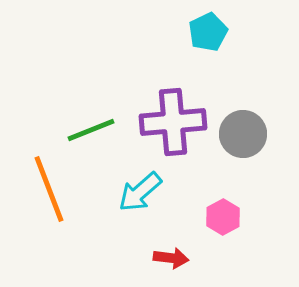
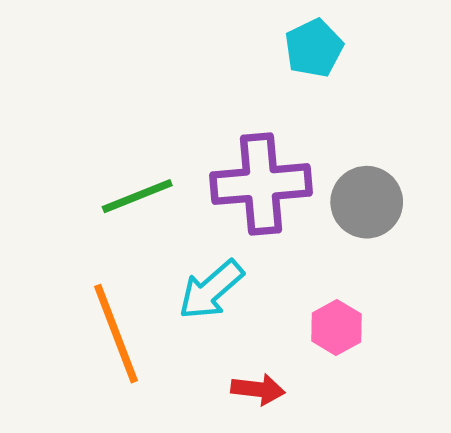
orange line: (49, 189) -> (116, 334), moved

